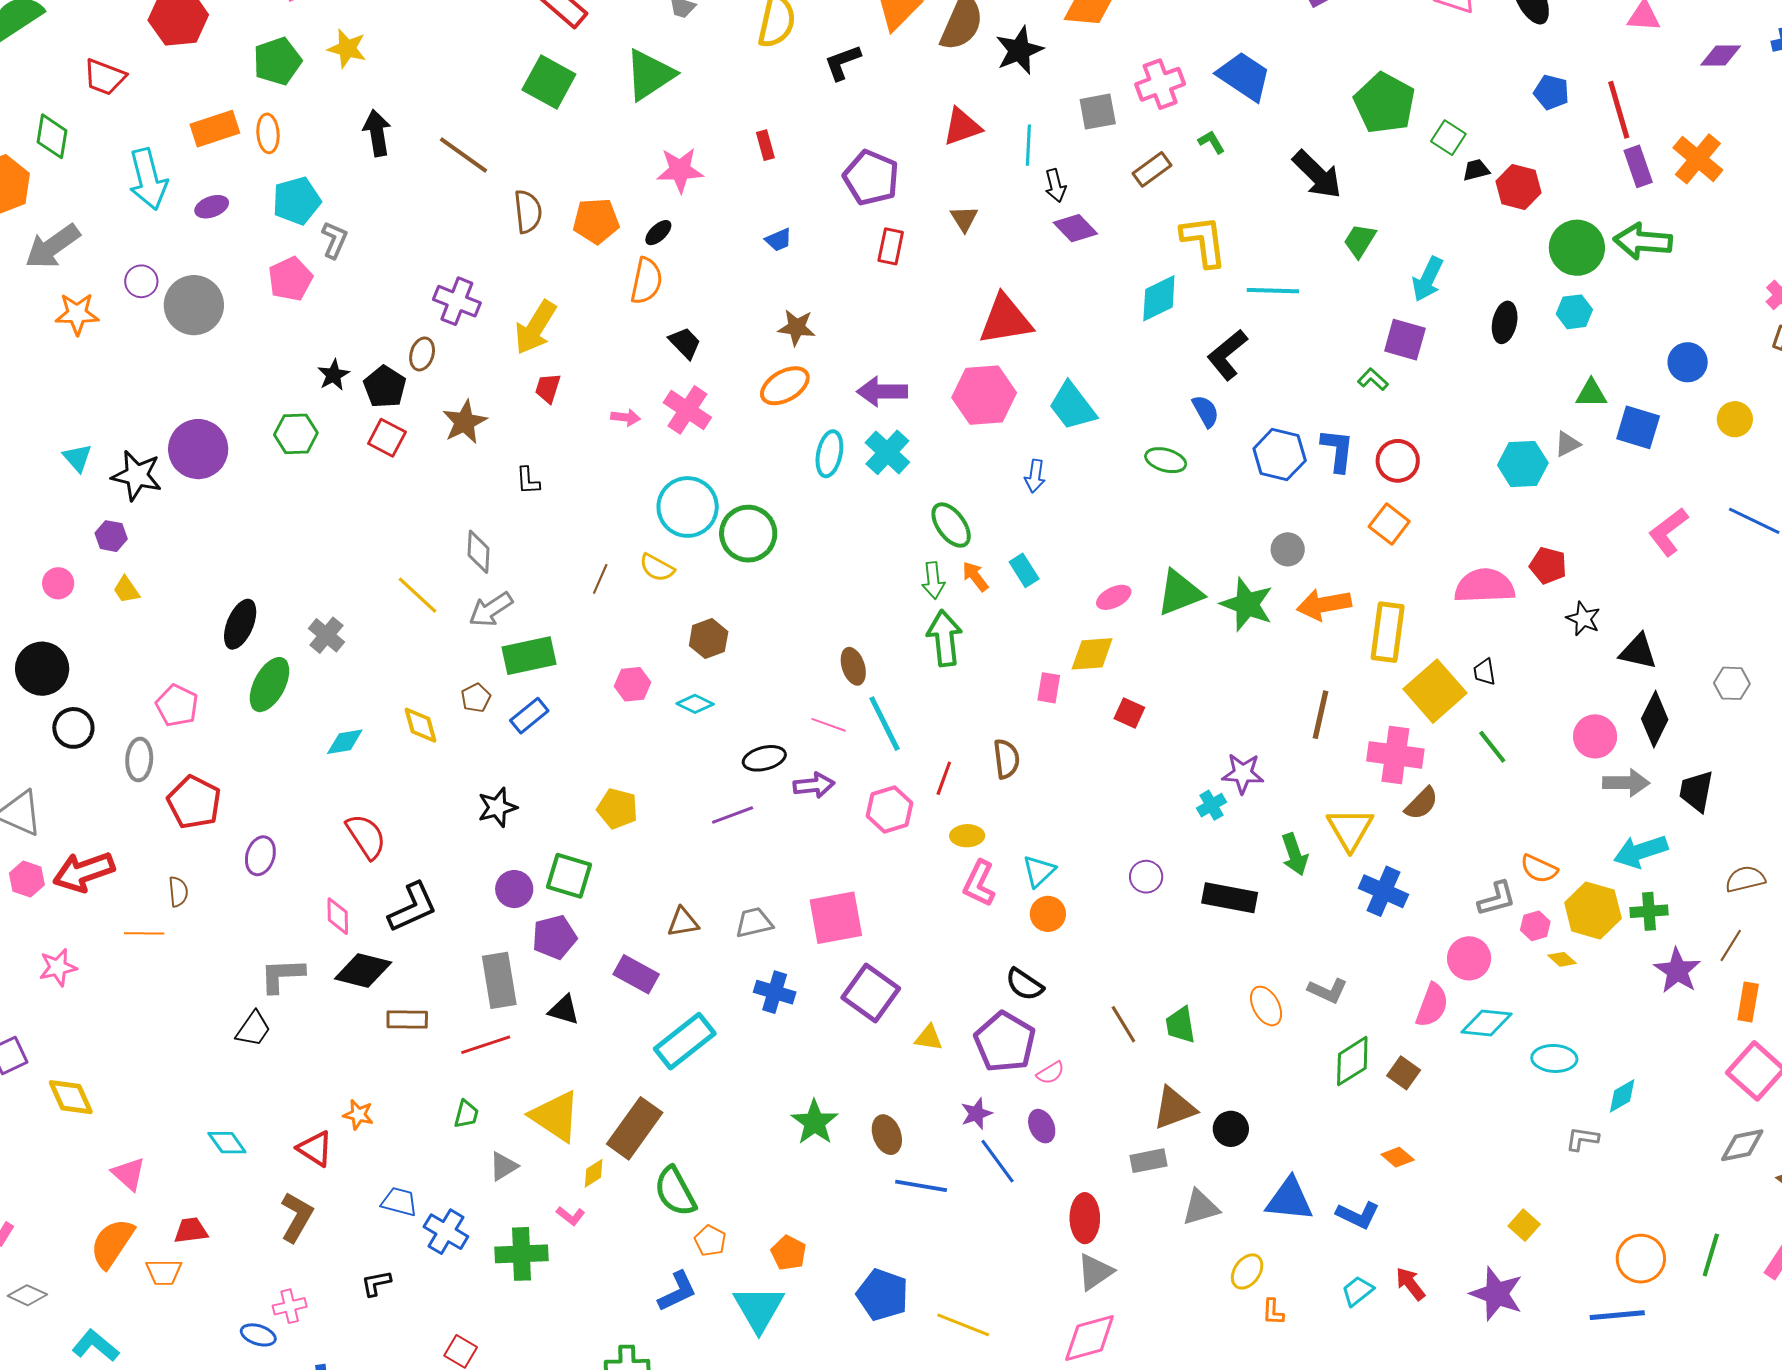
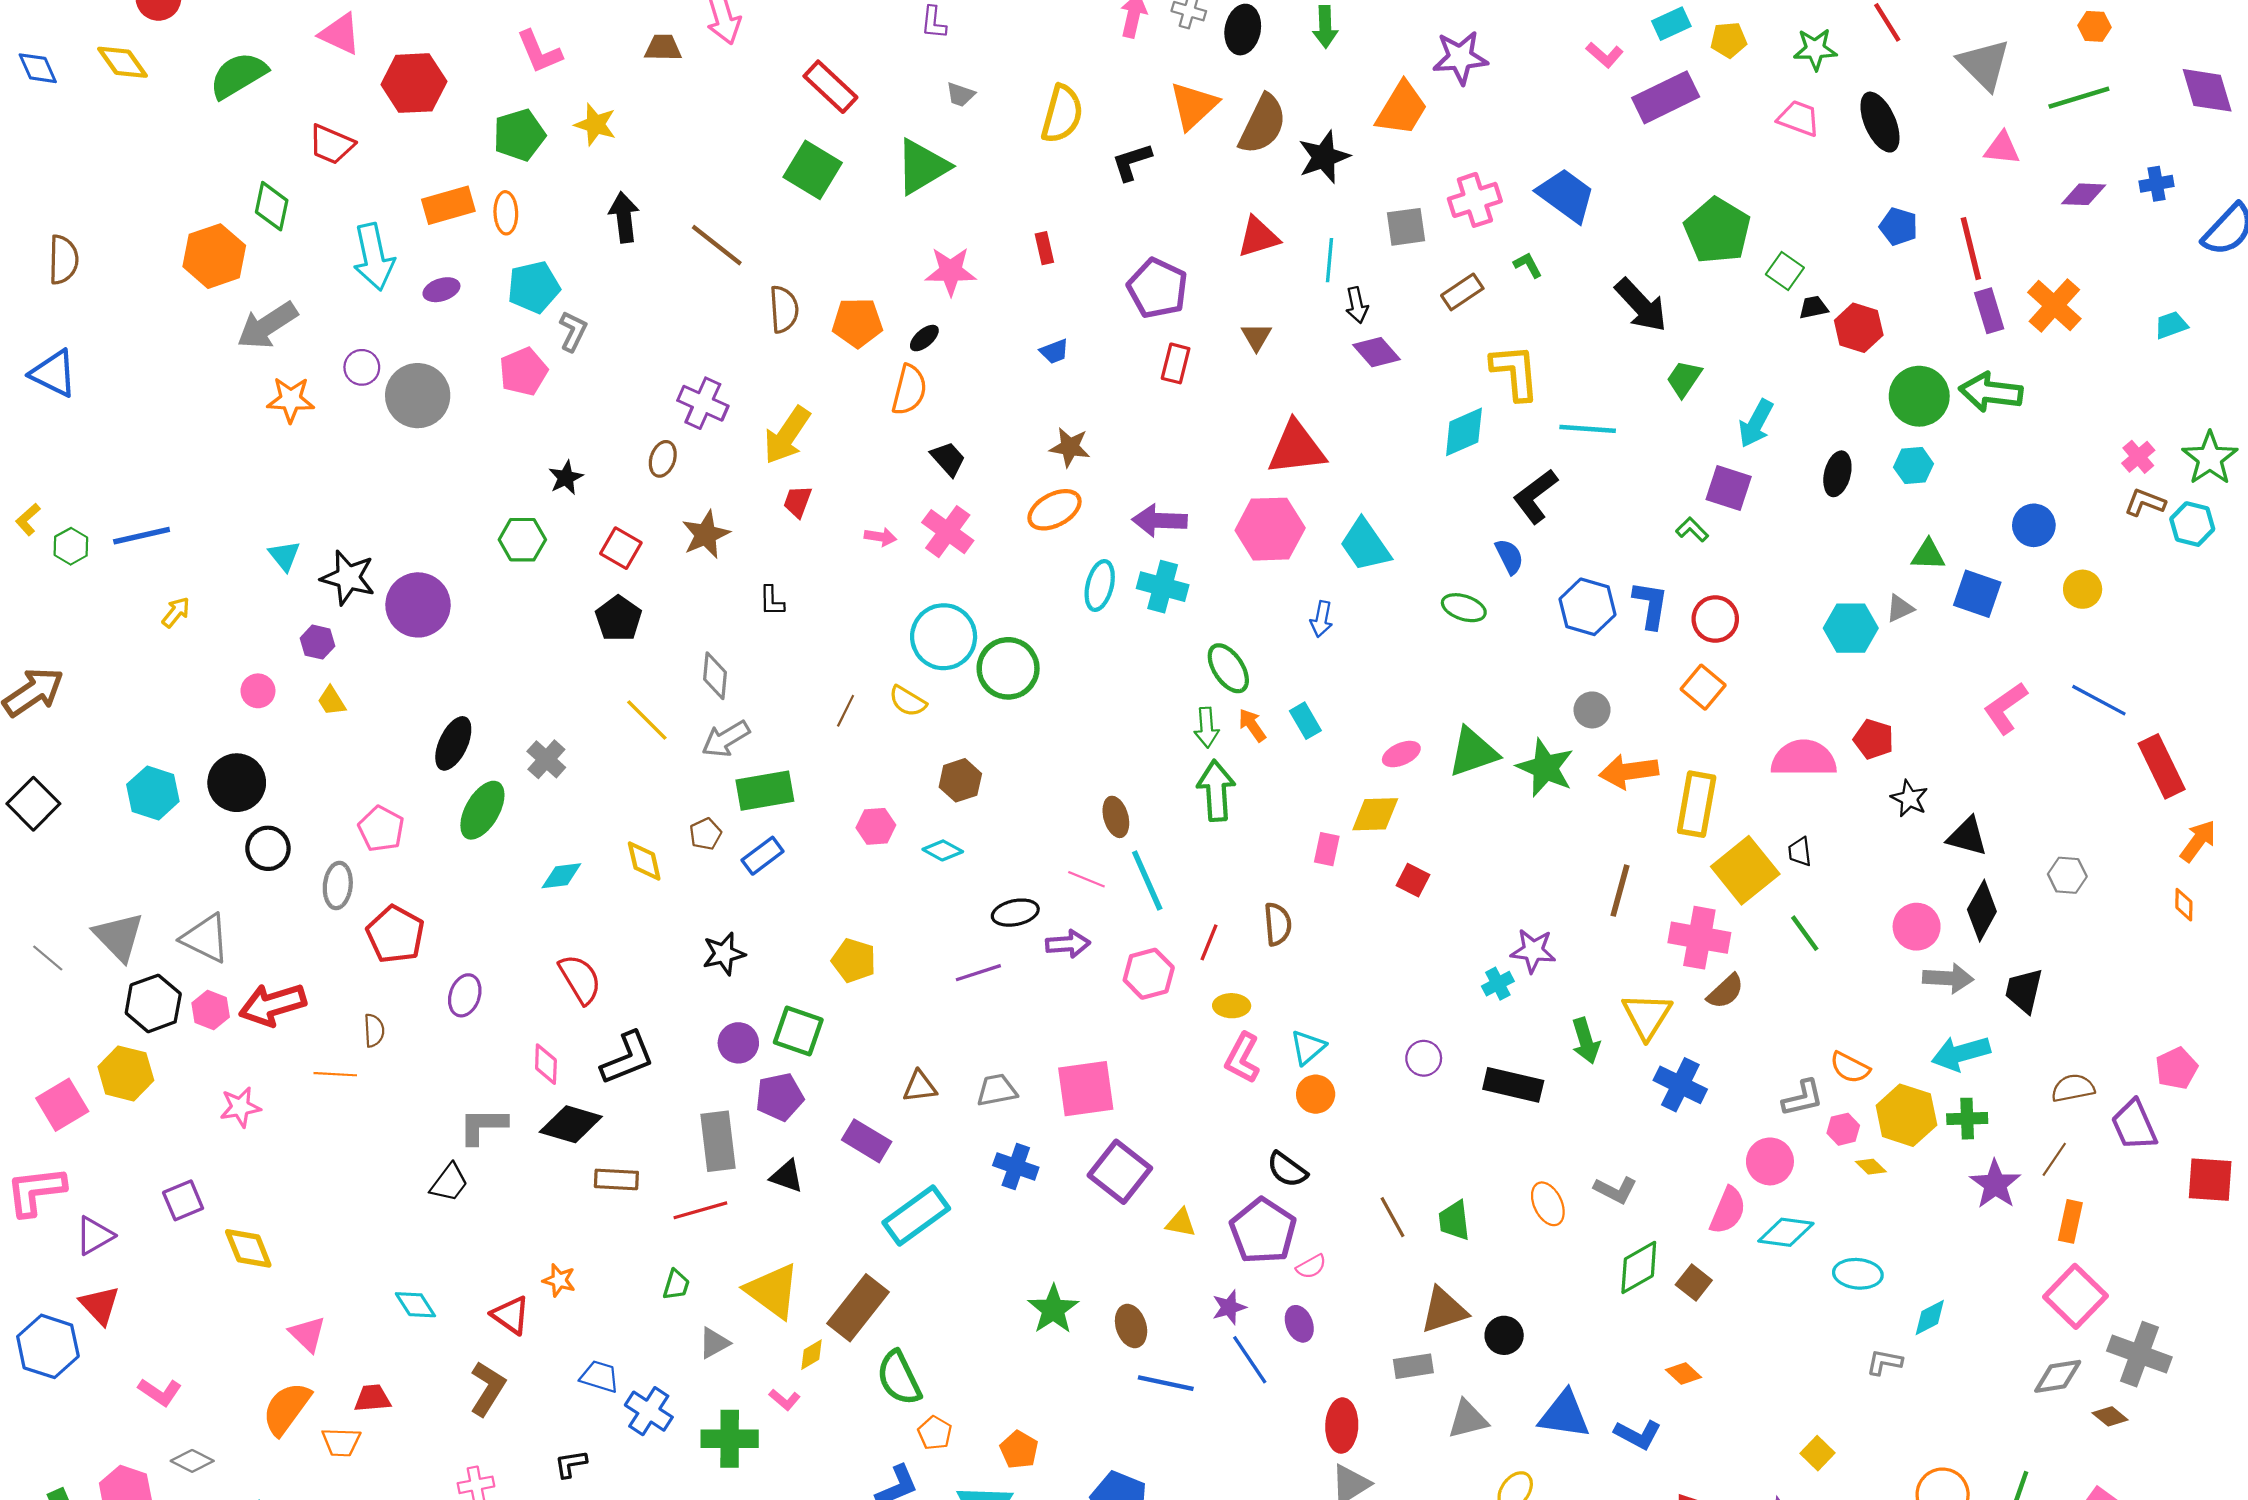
black pentagon: (385, 387) -> (618, 619), moved
purple circle: (198, 449) -> (418, 605), moved
cyan cross: (887, 452) -> (1163, 587), turned -30

